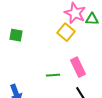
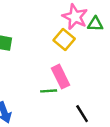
pink rectangle: (78, 67) -> (61, 77), moved

